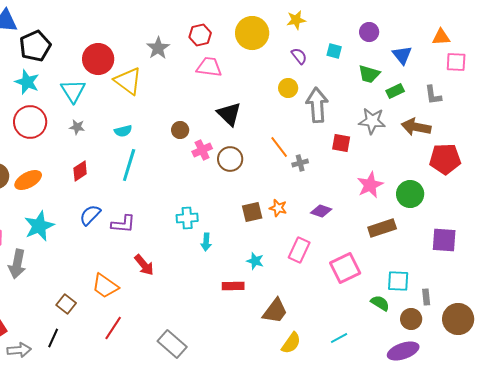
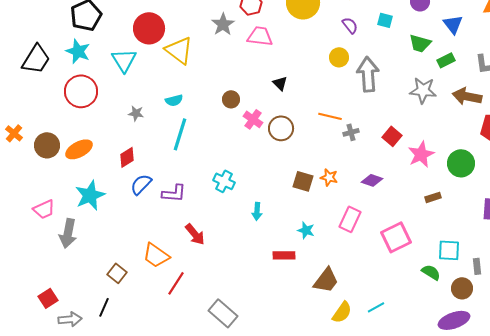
gray star: (158, 48) -> (223, 24), moved
black triangle: (229, 114) -> (280, 83), size x0.6
gray star: (77, 127) -> (136, 113), moved
red square: (341, 143) -> (392, 136), moved, turned 30
orange line: (279, 147) -> (330, 116), turned -40
pink cross: (202, 150) -> (253, 119), turned -30
red diamond: (80, 171) -> (127, 157), moved
brown square: (252, 212) -> (303, 181), turned 30
cyan cross: (187, 218) -> (224, 181), moved, turned 30
brown rectangle: (382, 228) -> (433, 197), size x0.6
red line: (113, 328) -> (176, 283), moved
cyan line: (339, 338) -> (376, 307), moved

